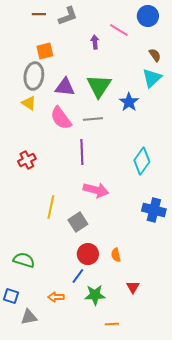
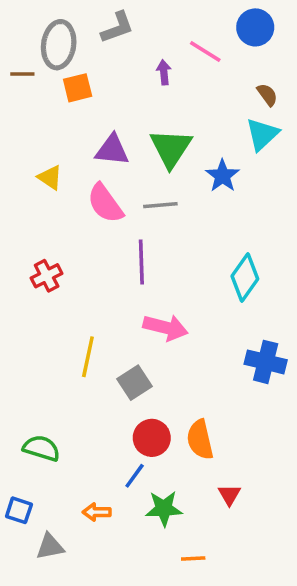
brown line: (39, 14) -> (22, 74), moved
gray ellipse: (34, 76) -> (59, 45), moved
orange semicircle: (116, 255) -> (200, 440), size x1.6

